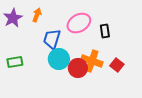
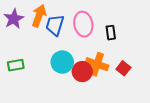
orange arrow: (37, 15) -> (39, 16), size x1.5
pink ellipse: (79, 23) -> (83, 24), turned -70
blue trapezoid: (52, 39) -> (55, 25), moved

